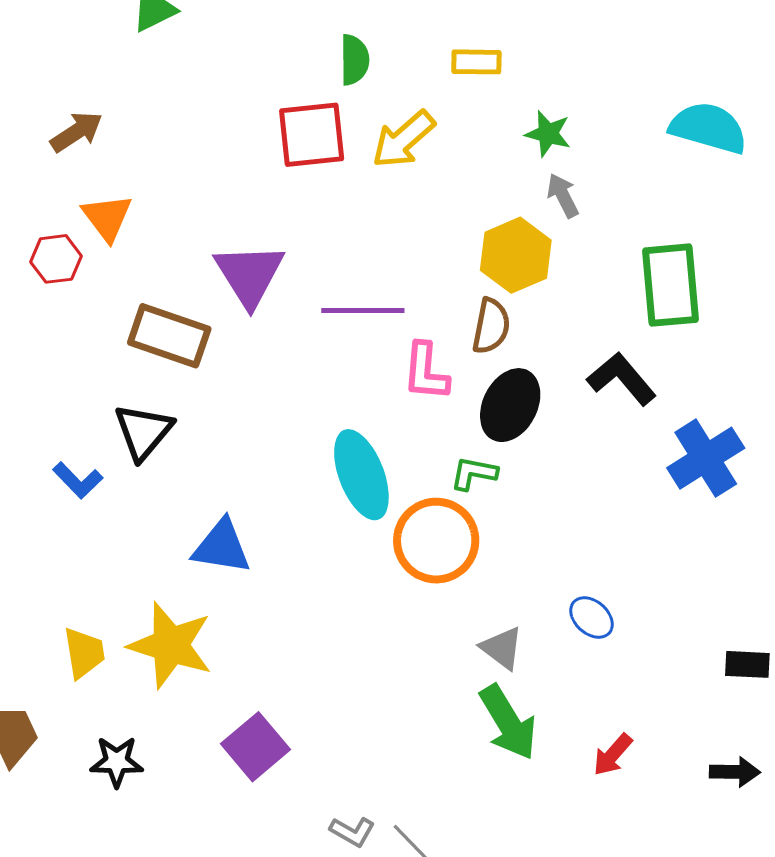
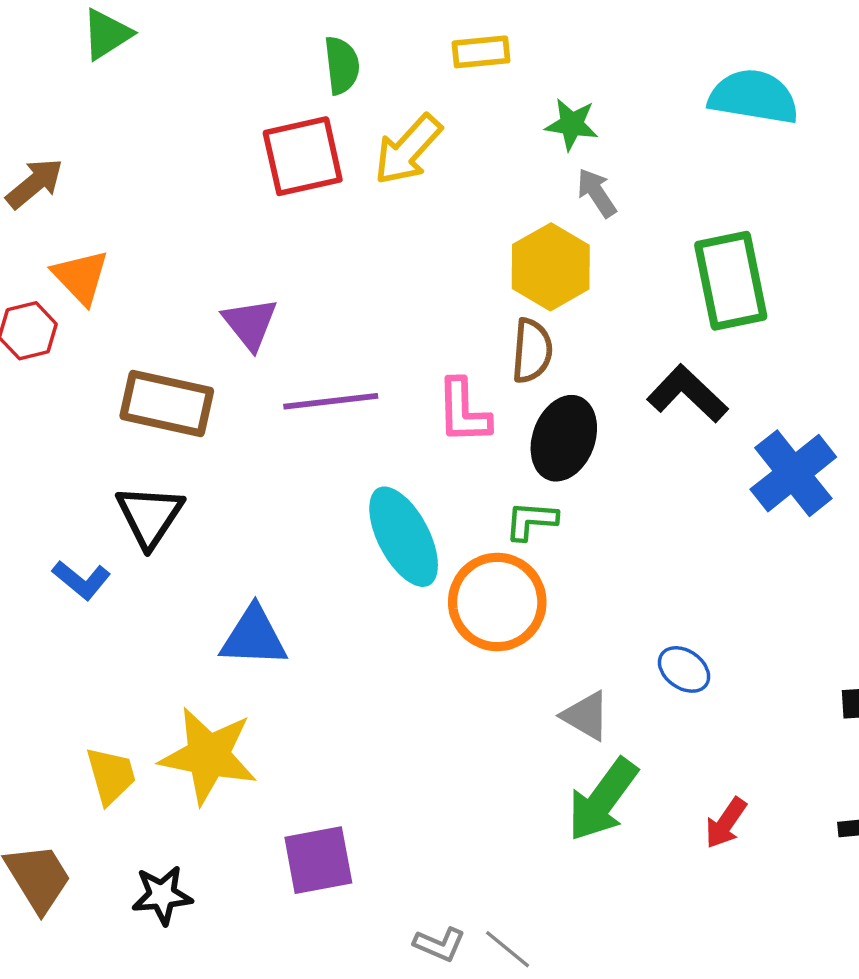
purple triangle: (249, 275) -> (250, 324), size x0.7
purple line: (363, 311) -> (331, 401), moved
green arrow: (508, 722) -> (603, 800), turned 74
purple square: (256, 747) -> (318, 860), turned 36

